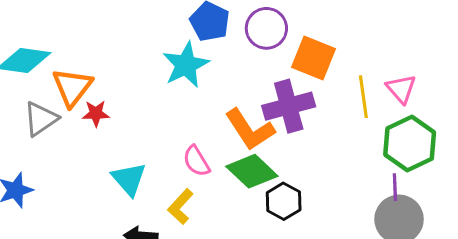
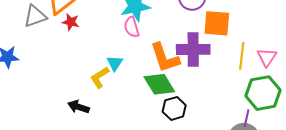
orange square: (314, 58) -> (217, 23), turned -32
pink semicircle: (196, 161) -> (132, 27), moved
cyan triangle: (129, 179) -> (115, 63), moved, size x0.7
yellow L-shape: (180, 207) -> (100, 77), moved

